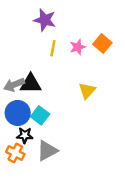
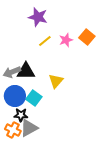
yellow line: (53, 48) -> (45, 41), turned 40
yellow triangle: (87, 91) -> (56, 81), moved
gray triangle: (47, 151) -> (29, 128), moved

